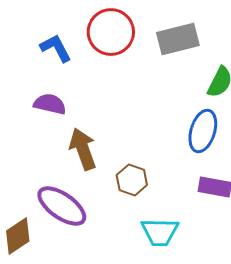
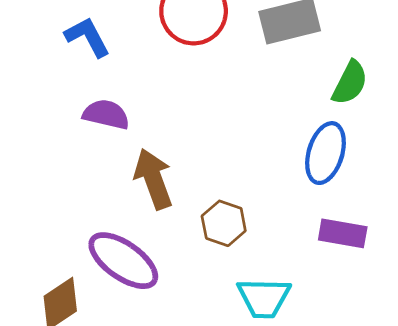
blue L-shape: (56, 48) -> (87, 37), moved

